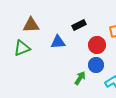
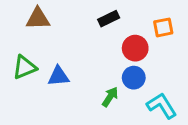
blue triangle: (58, 42) -> (58, 76), moved
green triangle: (22, 48) -> (24, 67), moved

